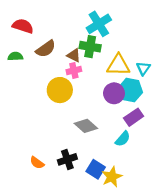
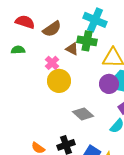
cyan cross: (99, 24) -> (95, 20), turned -35
brown semicircle: (46, 49) -> (52, 29), moved
pink cross: (74, 70) -> (52, 63), moved, turned -32

